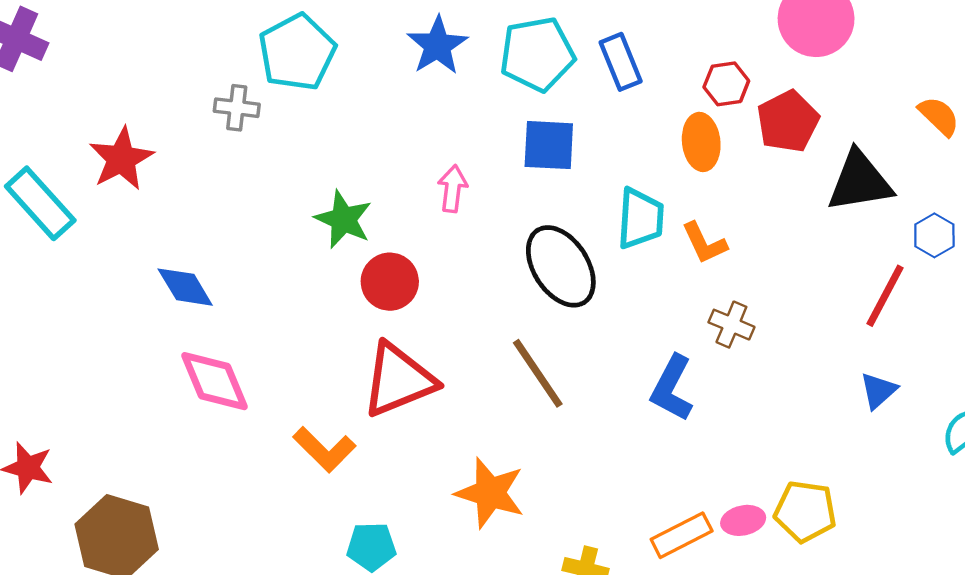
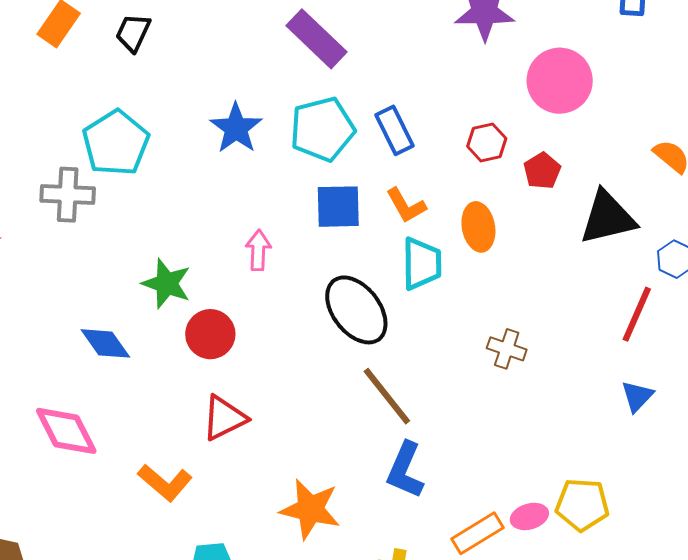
gray cross: (237, 108) -> (68, 195), size x1.4
red pentagon: (788, 121) -> (542, 171), size x0.7
orange ellipse: (701, 142) -> (478, 227), moved
orange L-shape: (704, 243) -> (406, 205), moved
blue diamond: (185, 287) -> (105, 343), moved
brown line: (538, 373) -> (387, 396), moved
red triangle: (399, 380) -> (224, 418), size x0.7
blue L-shape: (672, 388) -> (405, 470), moved

